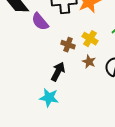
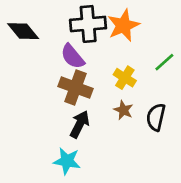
purple semicircle: (40, 22) -> (73, 56), moved
brown cross: (68, 45) -> (75, 88), moved, size x1.6

